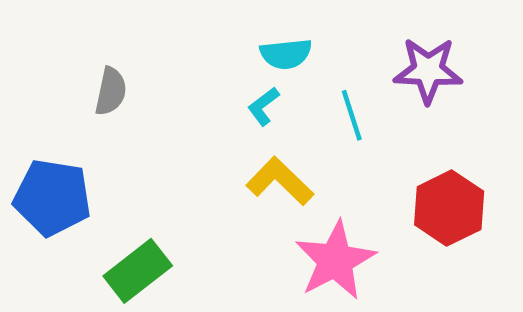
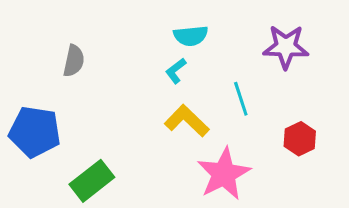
cyan line: (352, 115) -> (241, 99), moved
red hexagon: (449, 208) -> (300, 139), size x0.7

